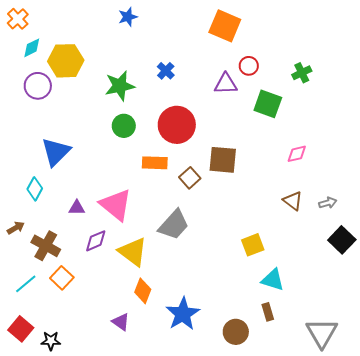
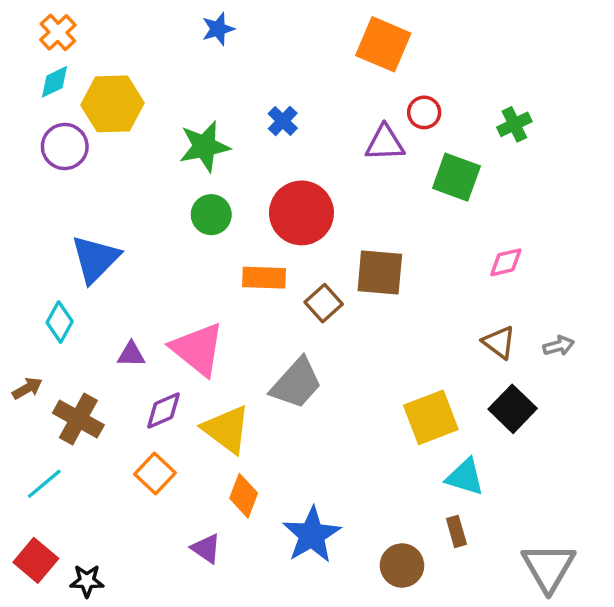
orange cross: (18, 19) -> (58, 32), moved
black square: (342, 240) -> (513, 409), moved
yellow square: (253, 245) -> (431, 417), size x1.4
orange square: (62, 278) -> (155, 474), moved

